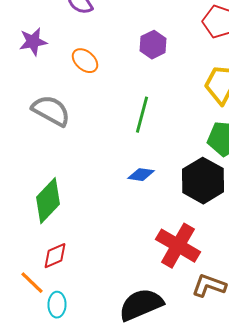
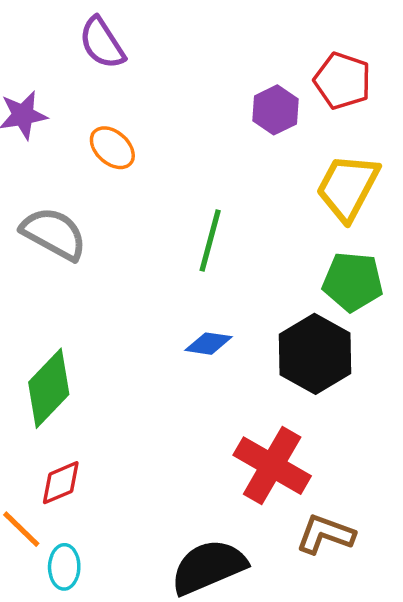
purple hexagon: (153, 45) -> (275, 110), moved

